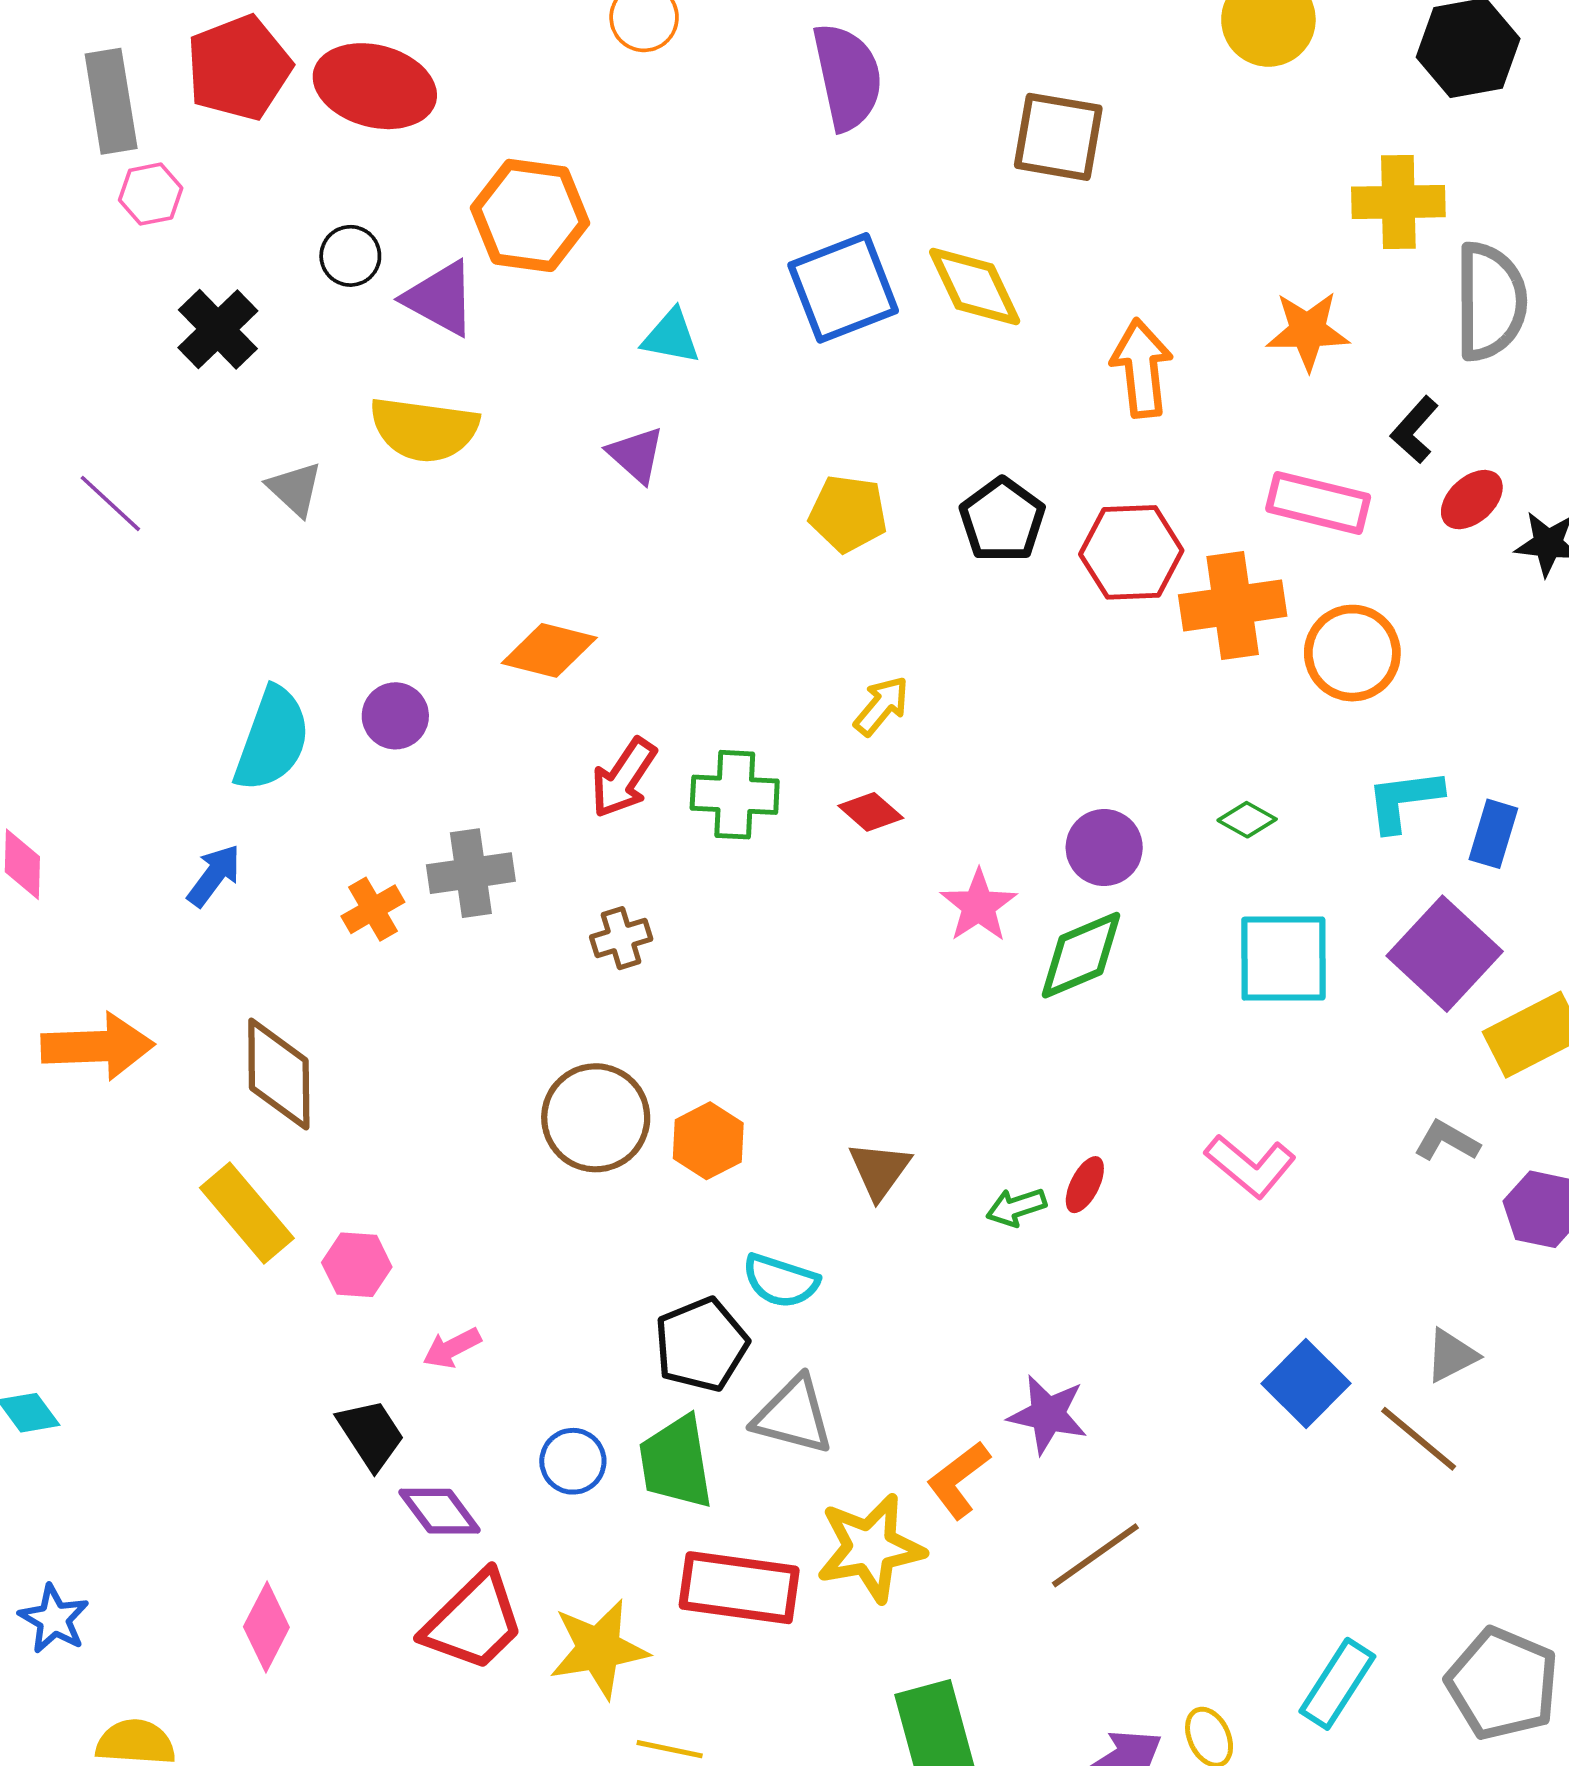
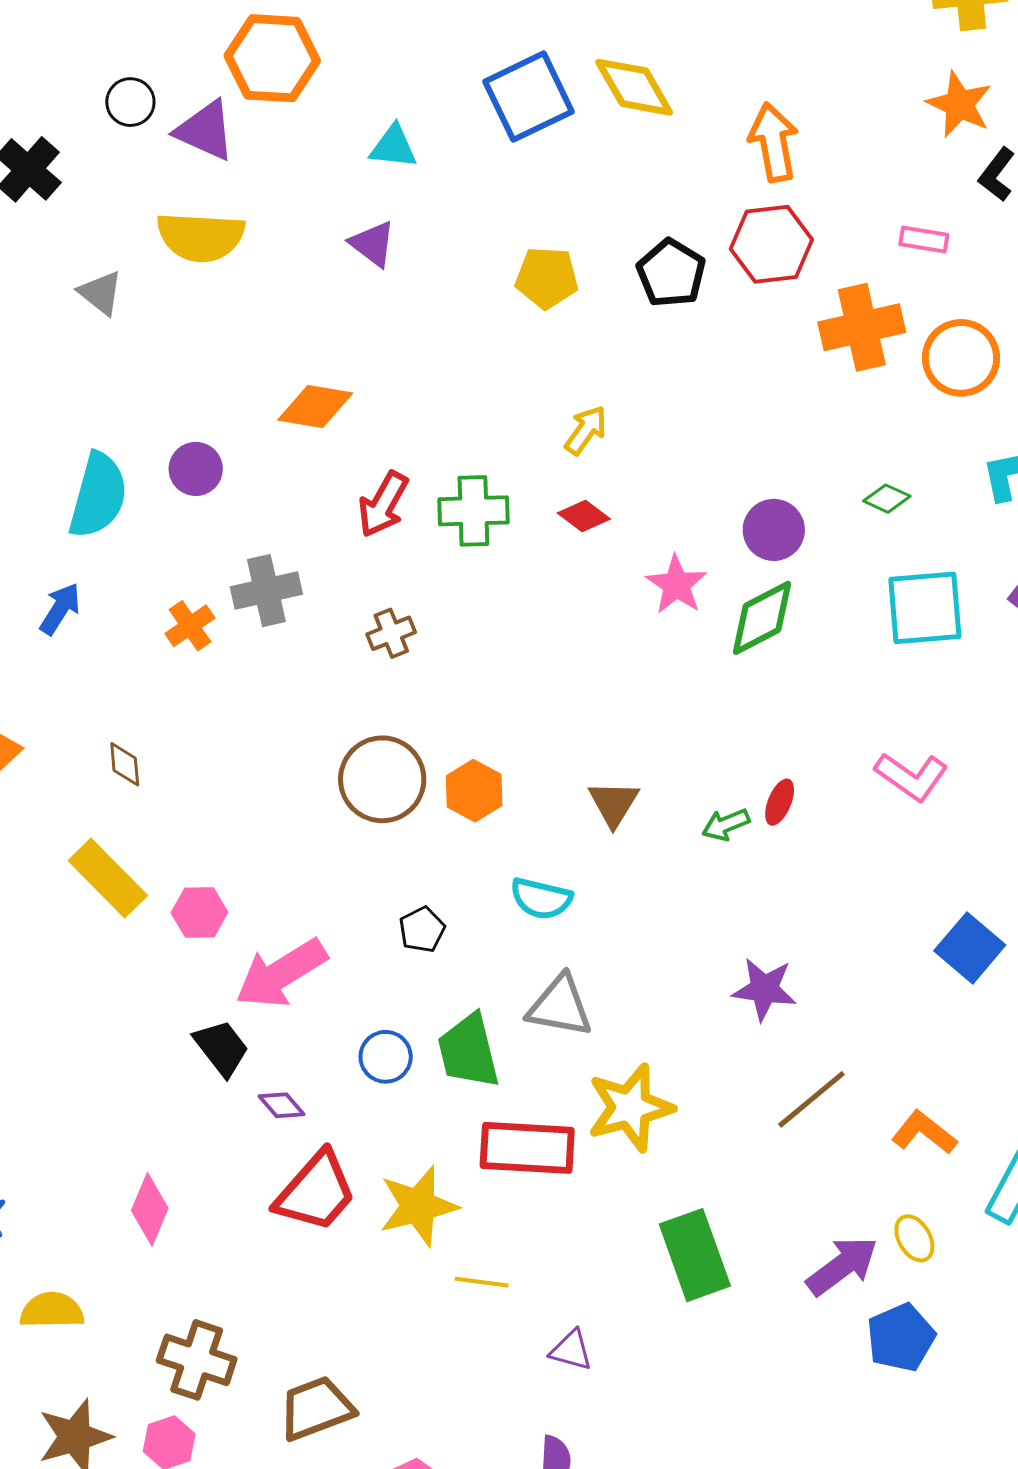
orange star: (1308, 331) -> (959, 104), moved, turned 30
pink rectangle: (1318, 503) -> (924, 239), size x0.6
red hexagon: (1131, 552) -> (771, 244), moved
brown diamond: (279, 1074) -> (125, 764), size x0.5
black pentagon: (701, 1345) -> (422, 930), moved, size x0.6
pink arrow: (452, 1348) -> (281, 973), size x2.0
orange L-shape: (958, 1480) -> (924, 1132), moved, turned 80
purple diamond: (440, 1511) -> (282, 1105), size x0.7

